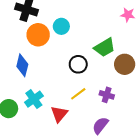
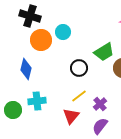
purple cross: (107, 95) -> (100, 104), moved, turned 32
cyan cross: (34, 99) -> (37, 101), turned 30
red triangle: (59, 114) -> (71, 116), moved

